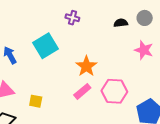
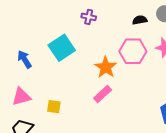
pink hexagon: (114, 91) -> (133, 51), moved

